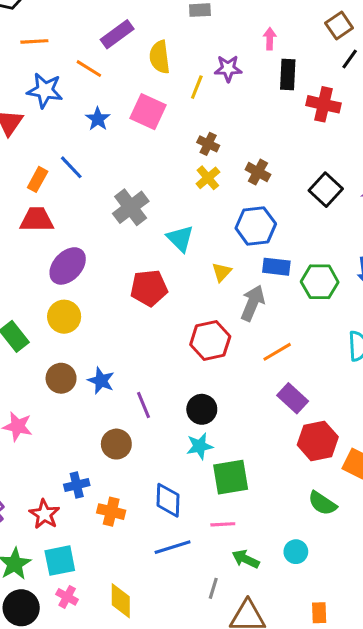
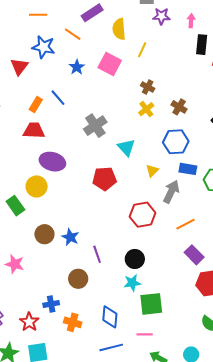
purple star: (228, 69) -> (161, 16), moved
purple ellipse: (68, 266) -> (52, 162), turned 60
yellow circle: (64, 317) -> (37, 186), moved

